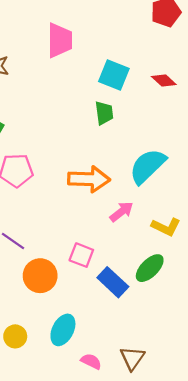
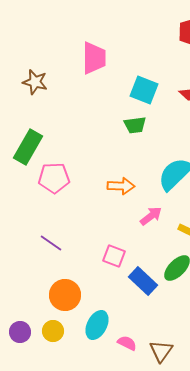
green trapezoid: (104, 113) -> (135, 125), turned 90
orange arrow: (89, 179) -> (121, 186), size x0.7
orange circle: (40, 276) -> (65, 295), moved
pink semicircle: (91, 361) -> (127, 343), moved

